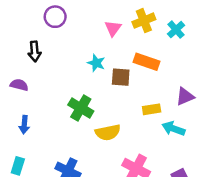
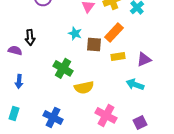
black arrow: (35, 51) -> (30, 37), moved
orange rectangle: (146, 62) -> (114, 32), turned -66
yellow rectangle: (152, 109) -> (118, 56), moved

